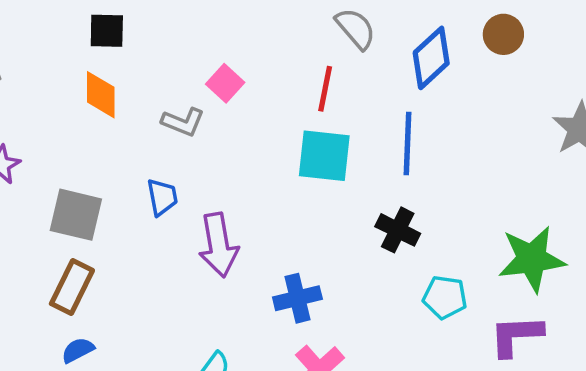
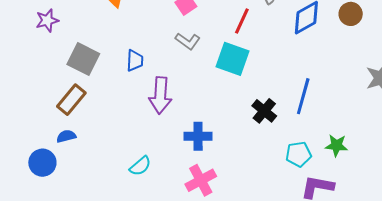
gray L-shape: (183, 122) -> (188, 41), moved
blue line: (408, 144) -> (303, 96), moved
green star: (532, 259) -> (336, 145), size x0.6
cyan pentagon: (445, 297) -> (298, 154), moved, turned -30

